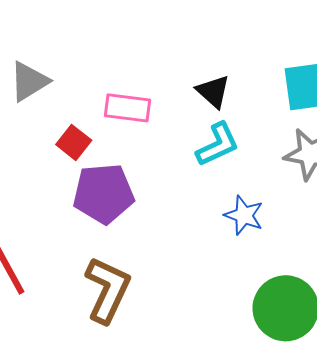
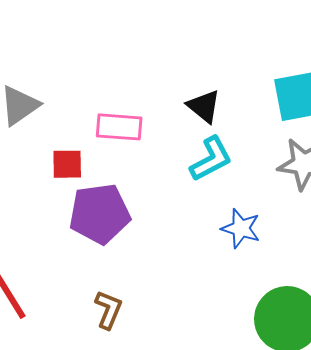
red square: (74, 142) -> (67, 164), turned -36
brown L-shape: (108, 290) -> (108, 310), size x0.6

